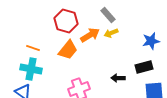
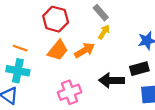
yellow arrow: (111, 33) -> (104, 32), turned 144
orange arrow: (90, 35) -> (85, 50), moved
black arrow: (118, 78) -> (111, 80), size x1.6

